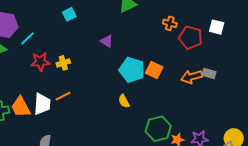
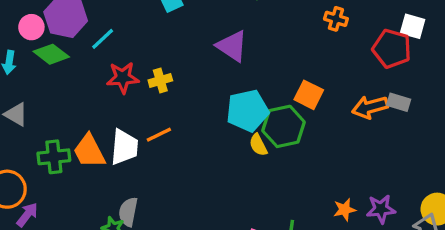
red pentagon: (190, 37) -> (392, 49), moved
purple triangle: (107, 41) -> (232, 46), size x1.5
cyan pentagon: (132, 70) -> (247, 111), moved, turned -30
green hexagon: (158, 129) -> (284, 126), moved

